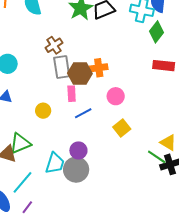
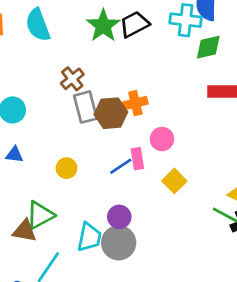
green diamond: (157, 32) -> (208, 47), turned 45
pink rectangle: (72, 94) -> (137, 159), moved

